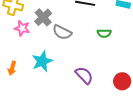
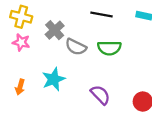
pink star: (22, 28) -> (21, 42), moved
green semicircle: (104, 33) -> (109, 48), moved, size x1.5

